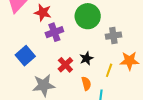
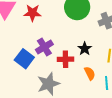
purple cross: (54, 32) -> (44, 47), moved
red cross: (65, 65) -> (65, 59), turned -35

